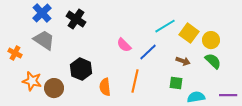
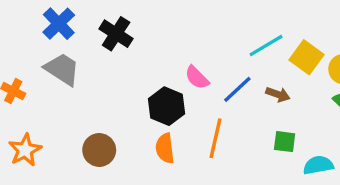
brown arrow: (183, 61) -> (278, 94), moved
black hexagon: (81, 69) -> (167, 106), moved
orange star: (32, 81) -> (25, 150), moved, turned 30
brown circle: (54, 88) -> (99, 150), moved

